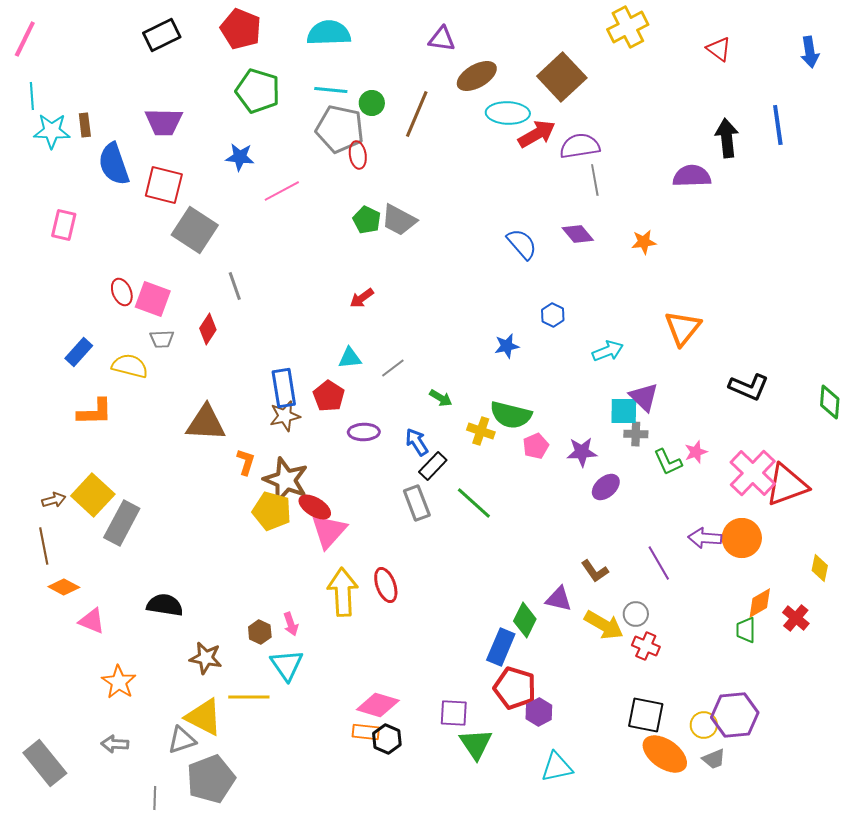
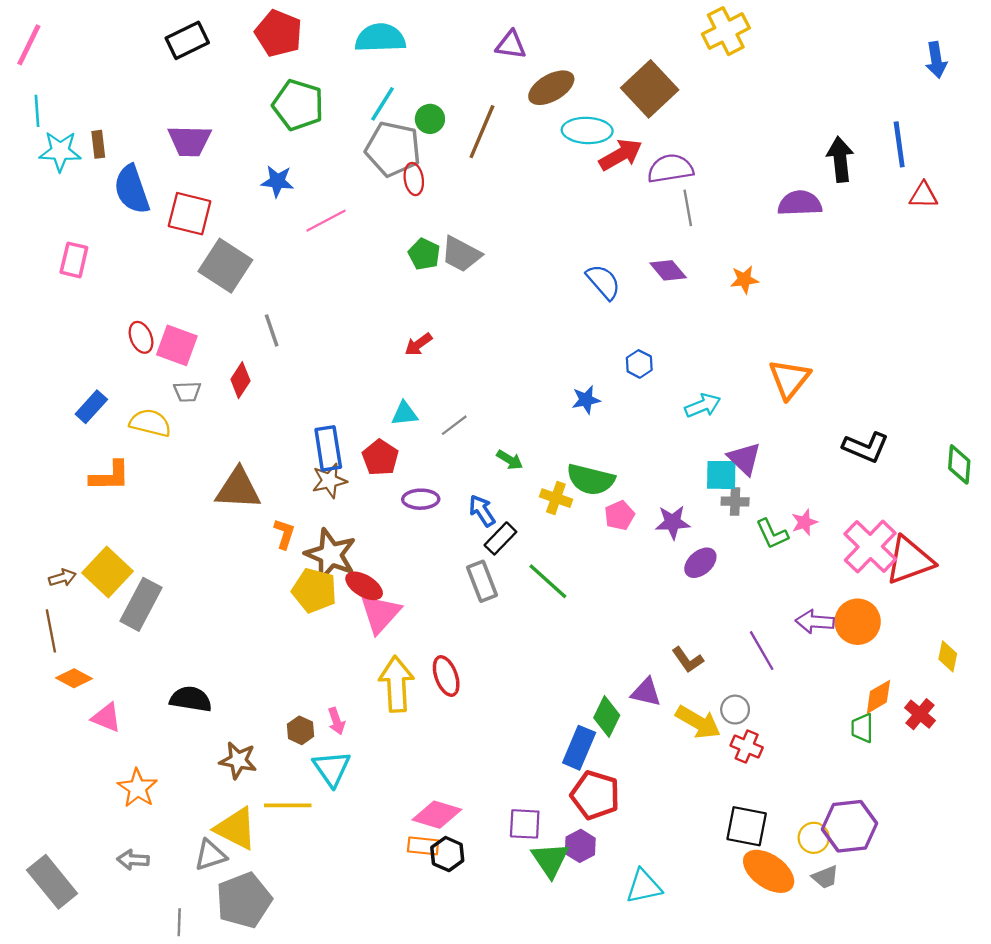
red triangle: (719, 49) -> (923, 195), moved, turned -36
cyan line: (331, 90) -> (383, 104), turned -64
purple hexagon: (539, 712) -> (580, 846), moved

